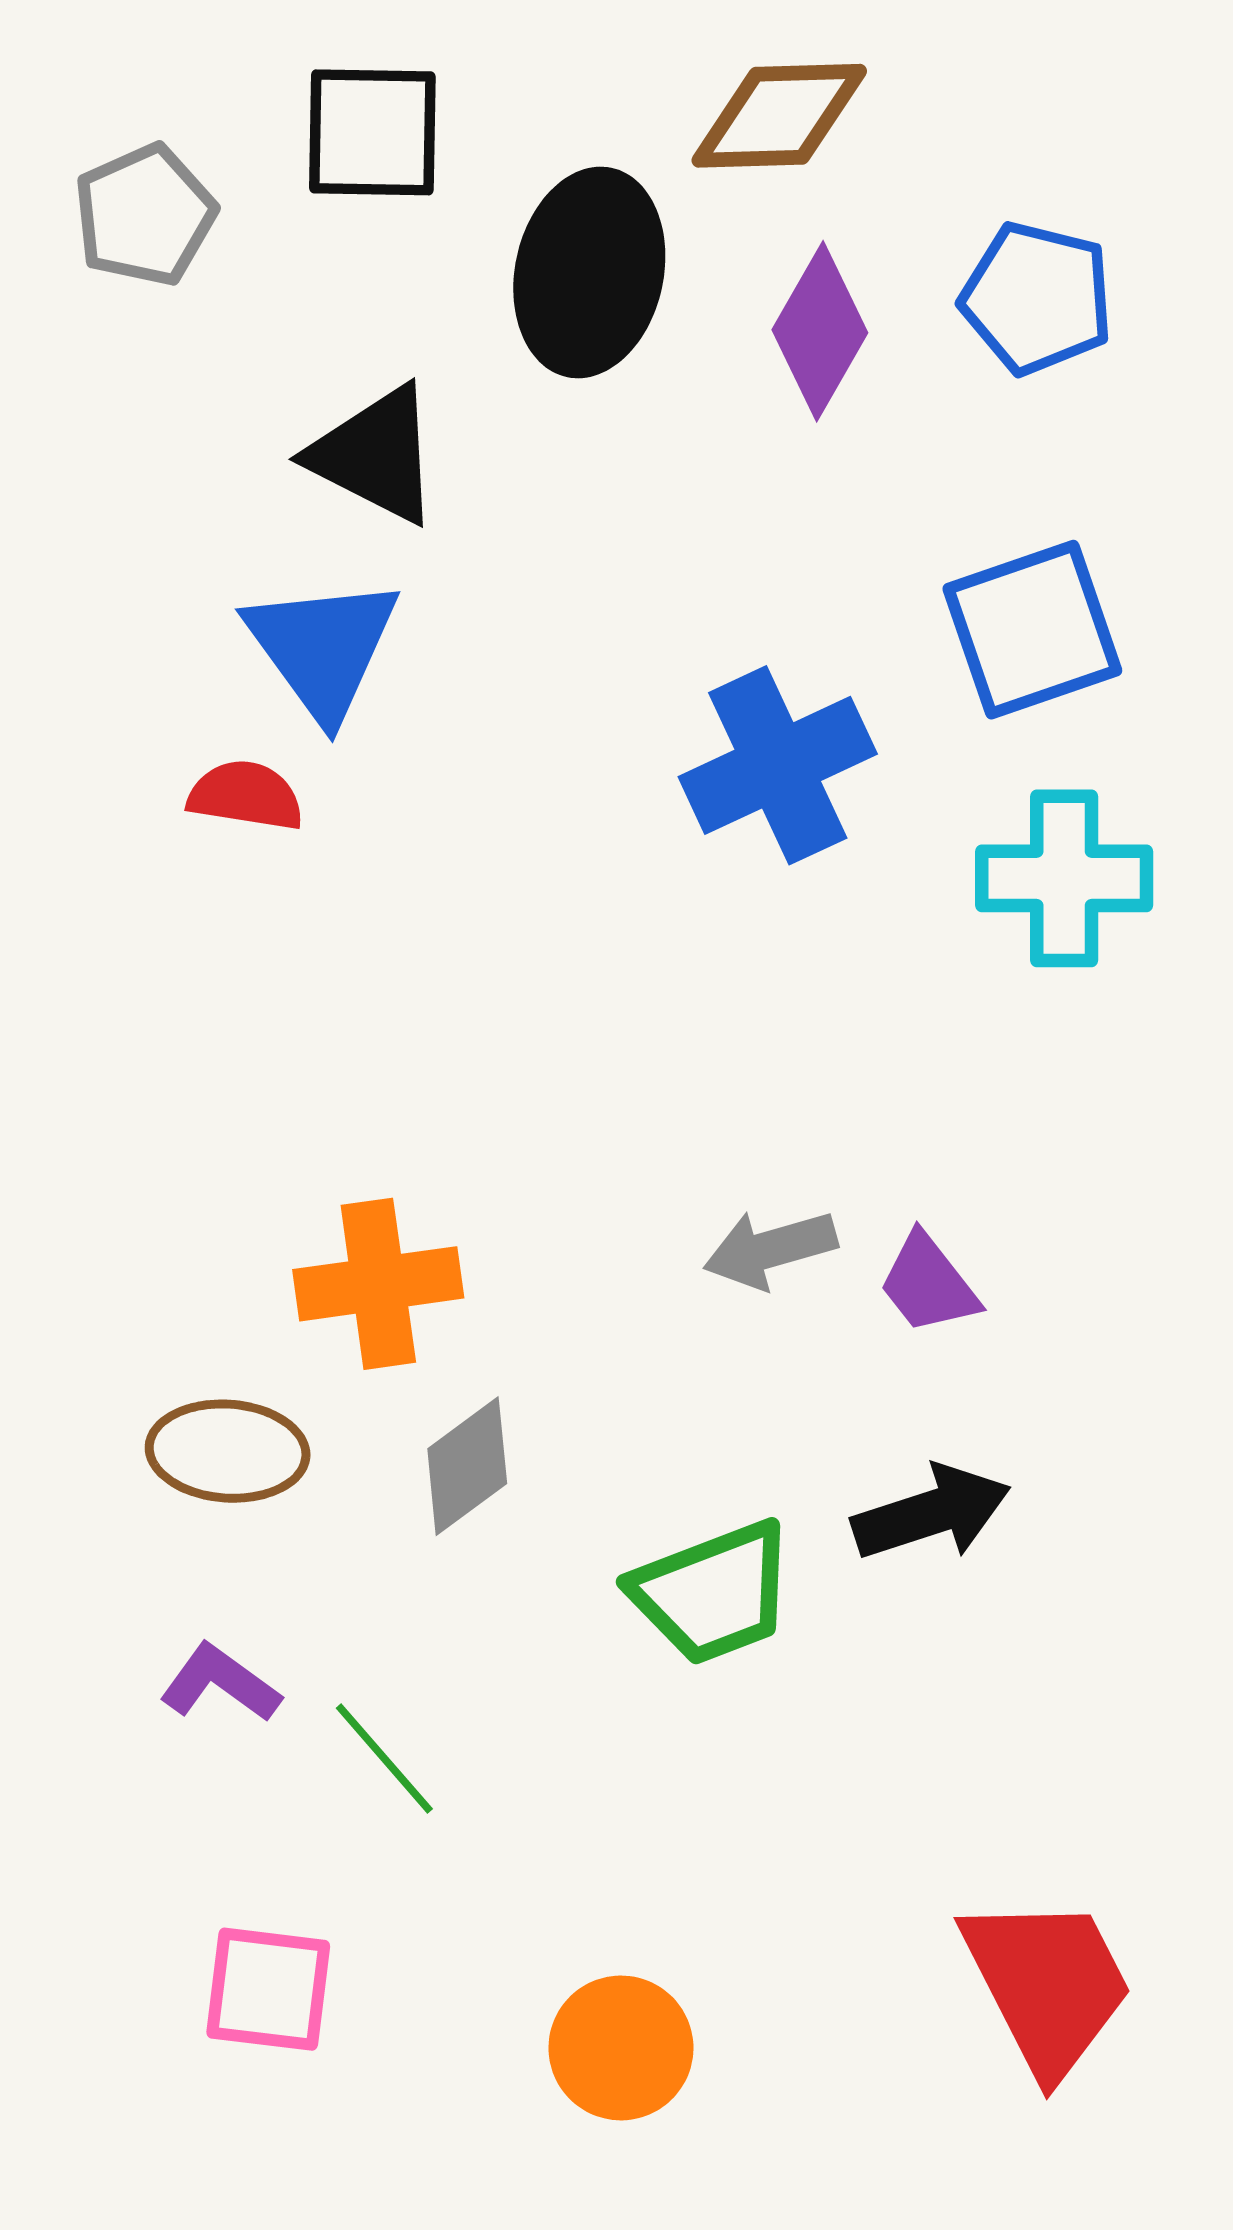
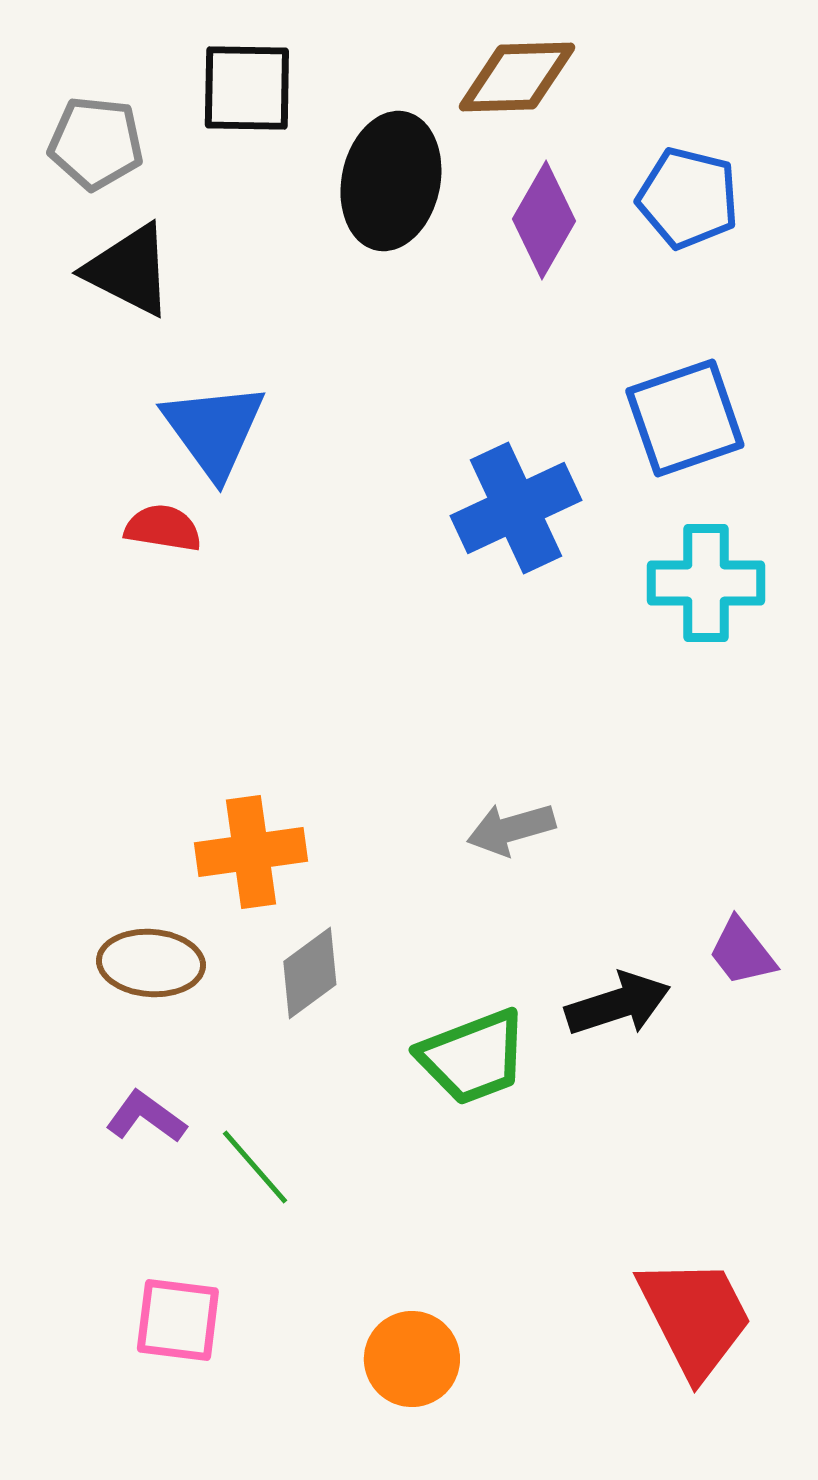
gray pentagon: (145, 215) -> (96, 143), turned 30
black triangle: (375, 455) -> (129, 270), moved
purple trapezoid: (928, 1284) -> (742, 952), moved

